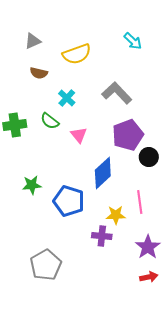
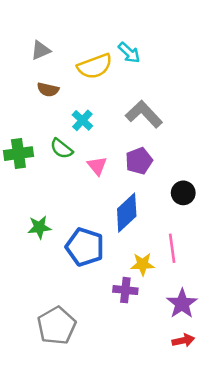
cyan arrow: (133, 41) -> (129, 53), moved
purple pentagon: (128, 135) -> (139, 161), moved, size x0.7

